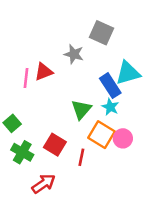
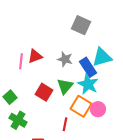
gray star: (74, 54) -> (65, 59), moved
cyan star: (110, 107) -> (88, 84), size x1.5
red square: (55, 145) -> (44, 92), moved

